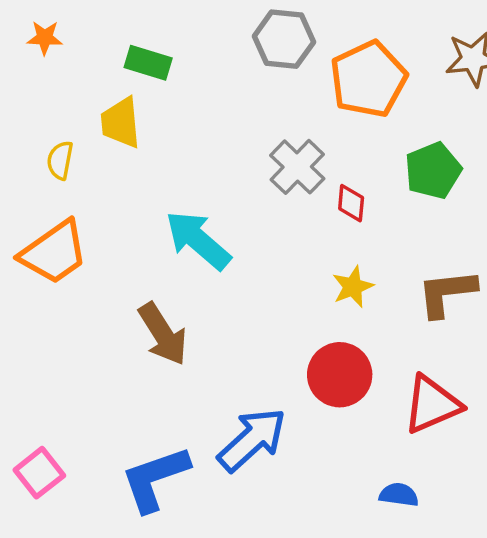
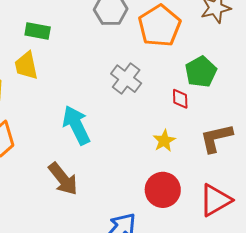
red diamond: (351, 203) -> (180, 99), moved
cyan arrow: (198, 240) -> (76, 125), turned 30

